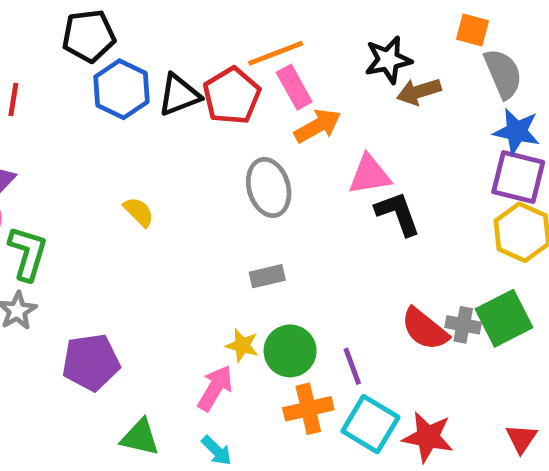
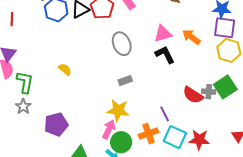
orange arrow: (318, 126) -> (191, 37), moved, turned -108
yellow semicircle: (139, 212) -> (65, 69), moved
black L-shape: (398, 213) -> (165, 55), moved
yellow star: (242, 345) -> (118, 110), size x1.6
green circle: (290, 351) -> (121, 142), moved

